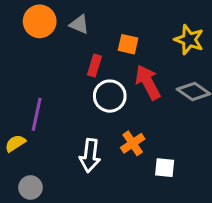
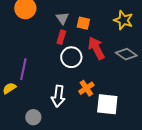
gray triangle: (79, 24) -> (62, 18), moved, turned 32
white square: (165, 168) -> (107, 104), size x1.6
gray circle: (30, 187) -> (33, 117), moved

